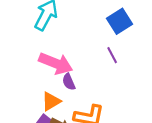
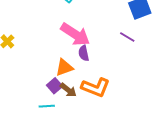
purple line: (112, 55) -> (127, 37), turned -42

